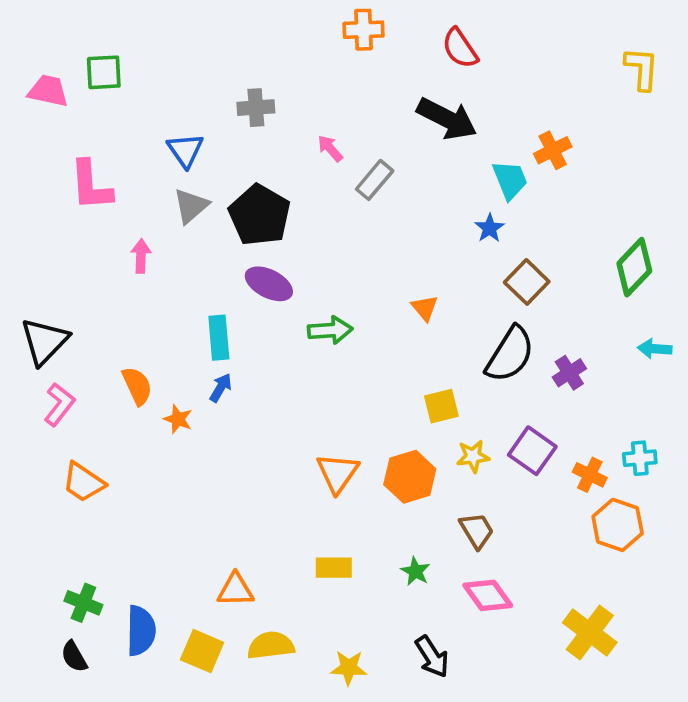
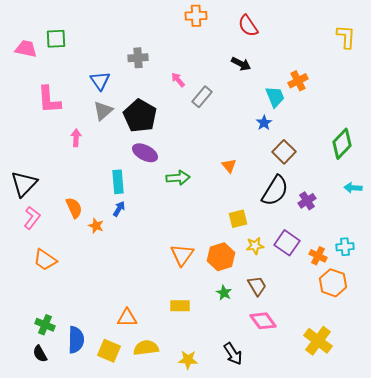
black arrow: (447, 119) -> (241, 64), size x0.6
green star: (415, 571) -> (224, 293), moved

